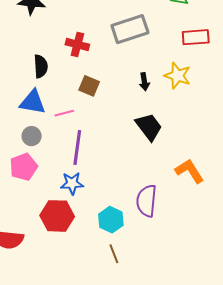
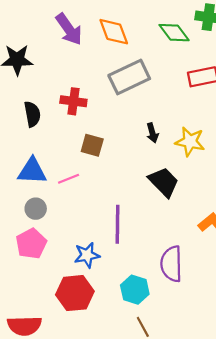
black semicircle: (41, 66) -> (32, 114), moved
yellow star: (177, 76) -> (190, 142), moved
purple line: (77, 148) -> (117, 224), moved

